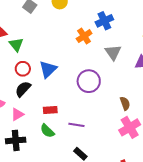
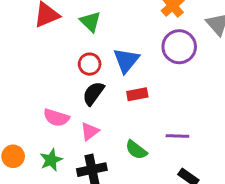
green triangle: (16, 45) -> (90, 22), moved
purple circle: (89, 81) -> (179, 47), moved
red rectangle: (50, 110) -> (137, 94), moved

